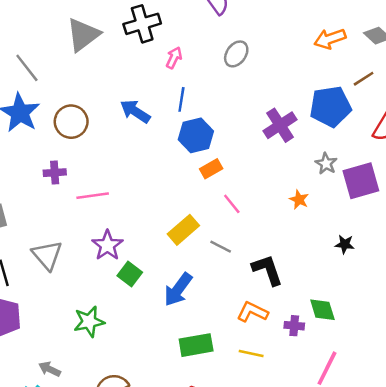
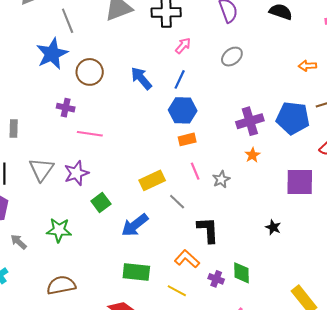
orange arrow: (330, 39) -> (307, 66), size x0.7
gray star: (326, 164) -> (221, 179), moved
orange star: (299, 200) -> (252, 155), moved
purple star: (107, 245) -> (76, 173), moved
gray arrow: (50, 369) -> (19, 242), moved

